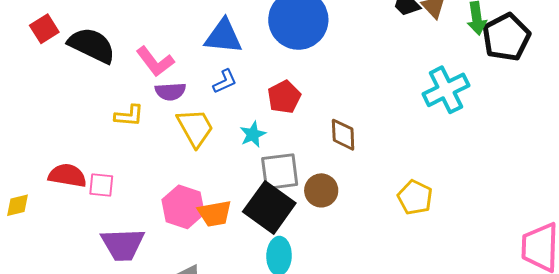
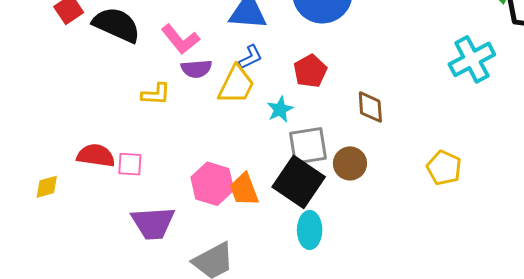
yellow trapezoid: (195, 128) -> (236, 85), moved, turned 57
orange trapezoid: (215, 214) -> (244, 189), turned 81

